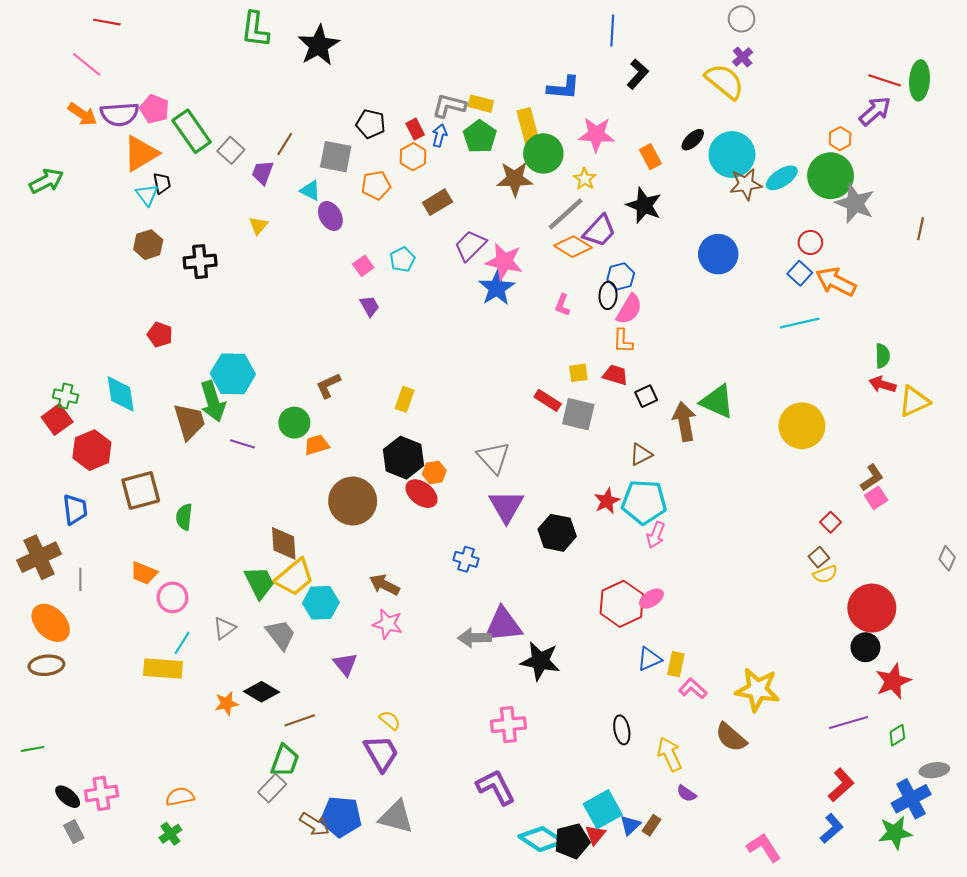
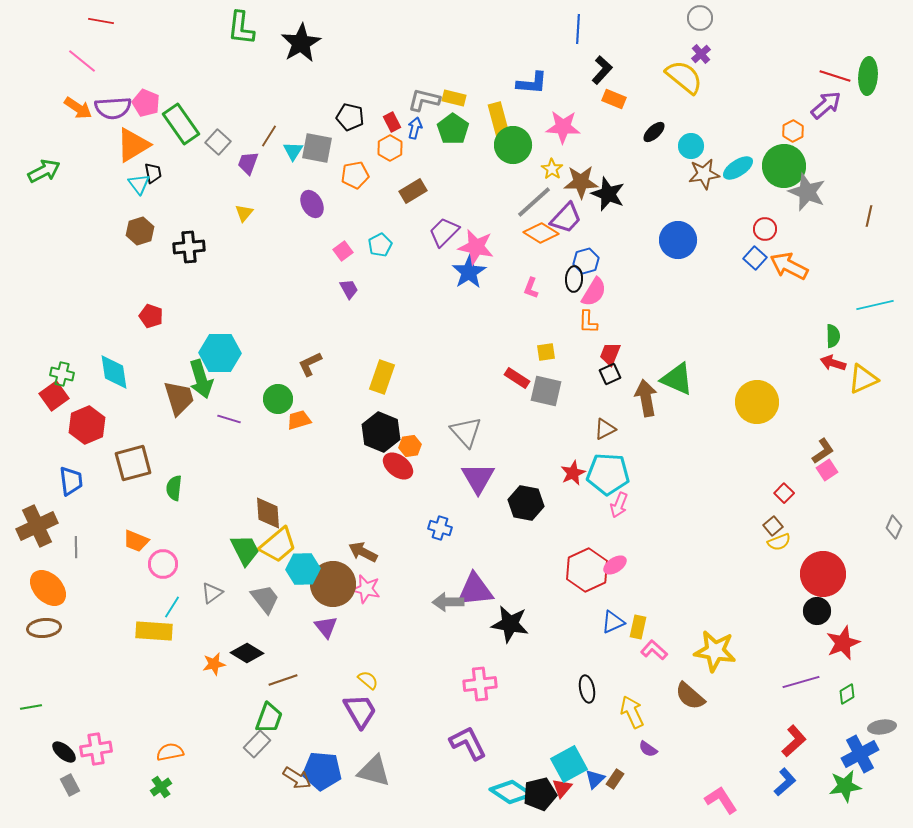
cyan circle: (732, 155) -> (691, 146), size x0.6
orange rectangle: (650, 157) -> (614, 99), moved, turned -40
brown star: (515, 179) -> (581, 182), moved
cyan triangle: (310, 191) -> (293, 151), moved, turned 35
cyan line: (800, 323) -> (875, 305), moved
red trapezoid: (615, 375) -> (610, 354), moved, turned -85
yellow rectangle: (405, 399) -> (382, 377), size x1.4
brown circle: (353, 501) -> (333, 584), moved

